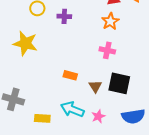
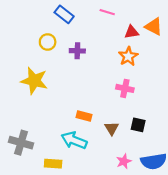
black square: (119, 83) -> (138, 125), size x0.6
cyan arrow: (72, 109) -> (74, 140), moved
pink star: (98, 116) -> (124, 161), moved

